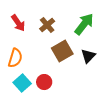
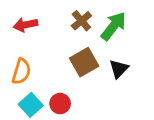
red arrow: (18, 23) -> (25, 25), turned 114
brown cross: (47, 25) -> (81, 21), moved

